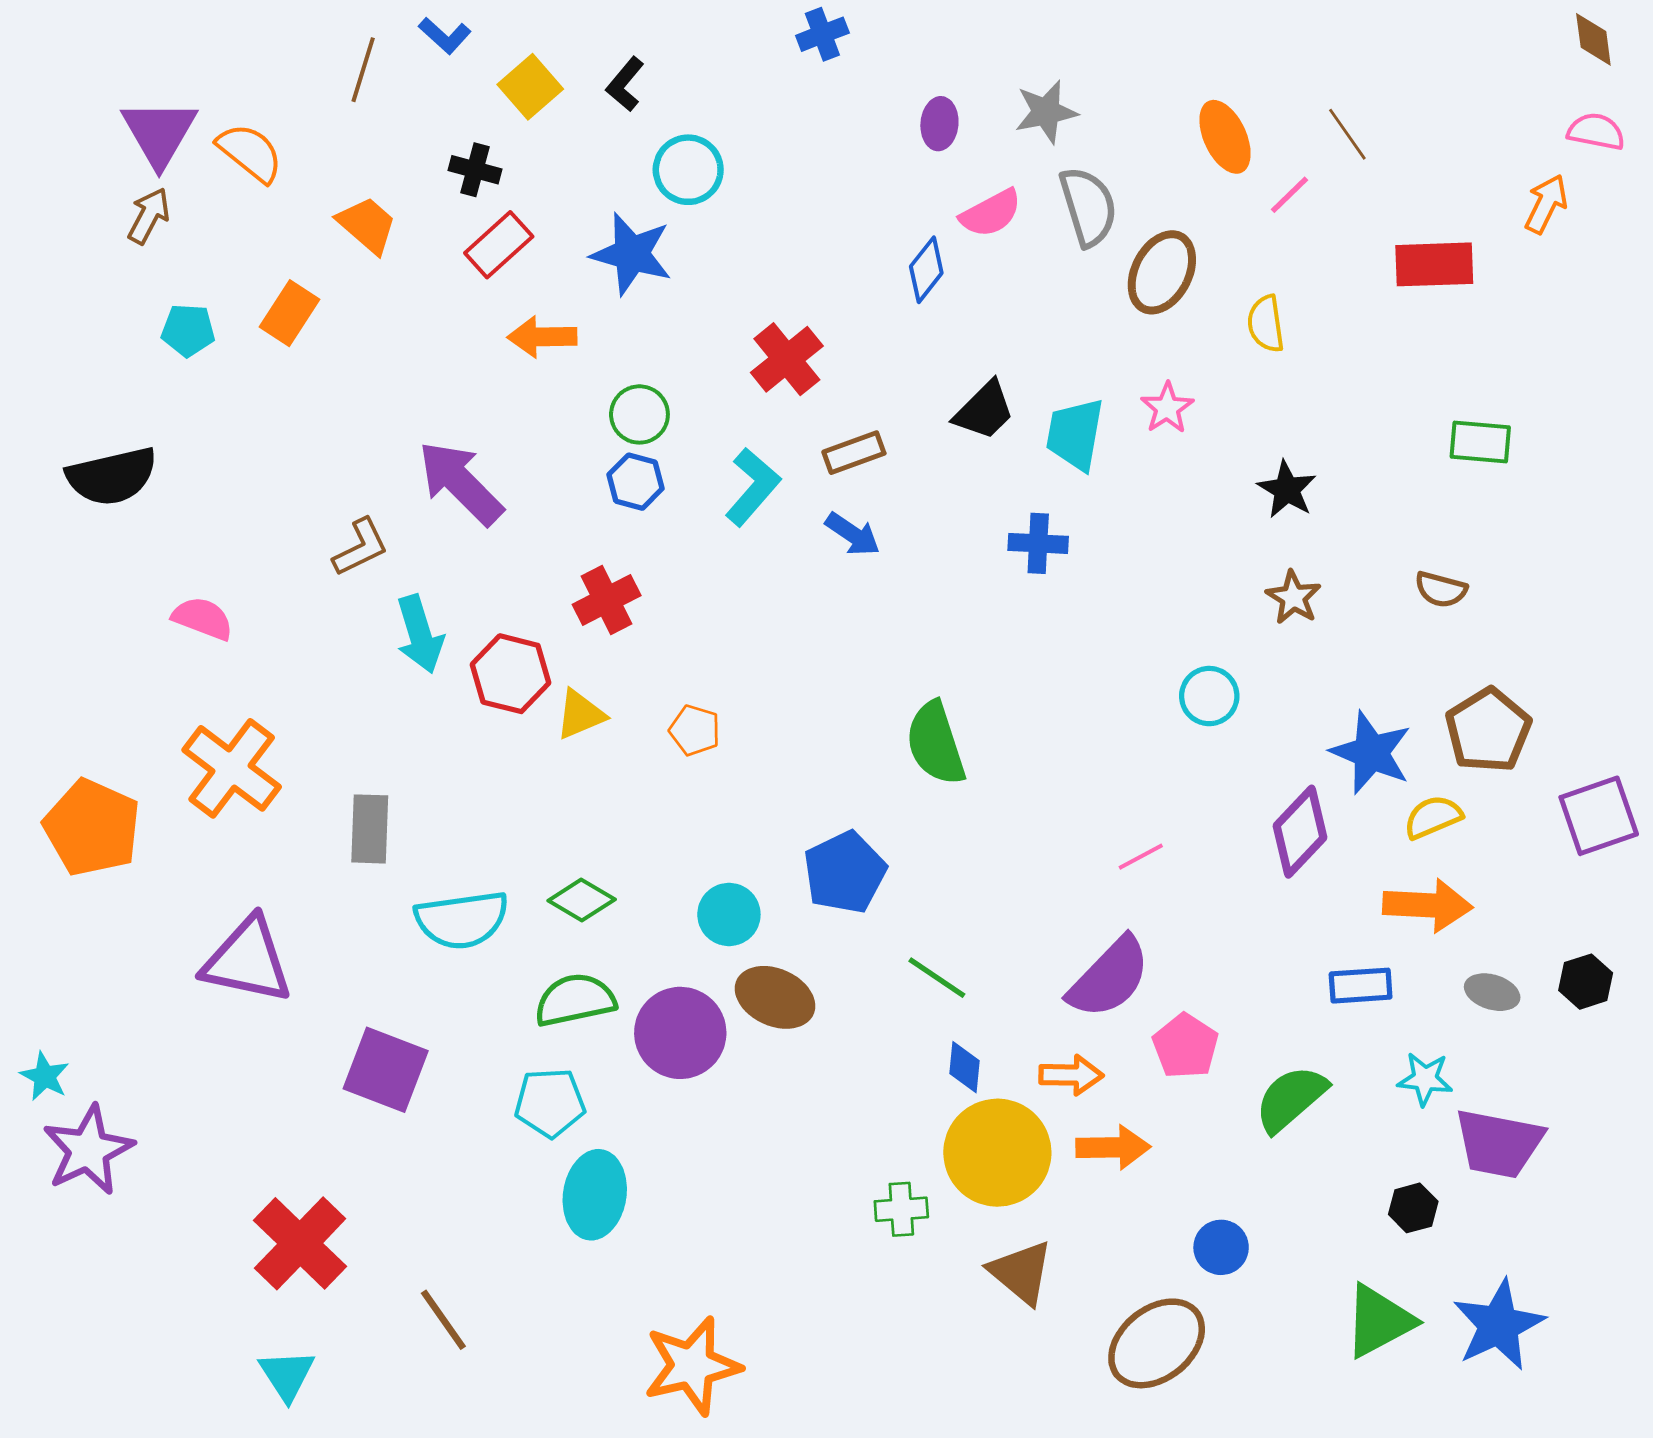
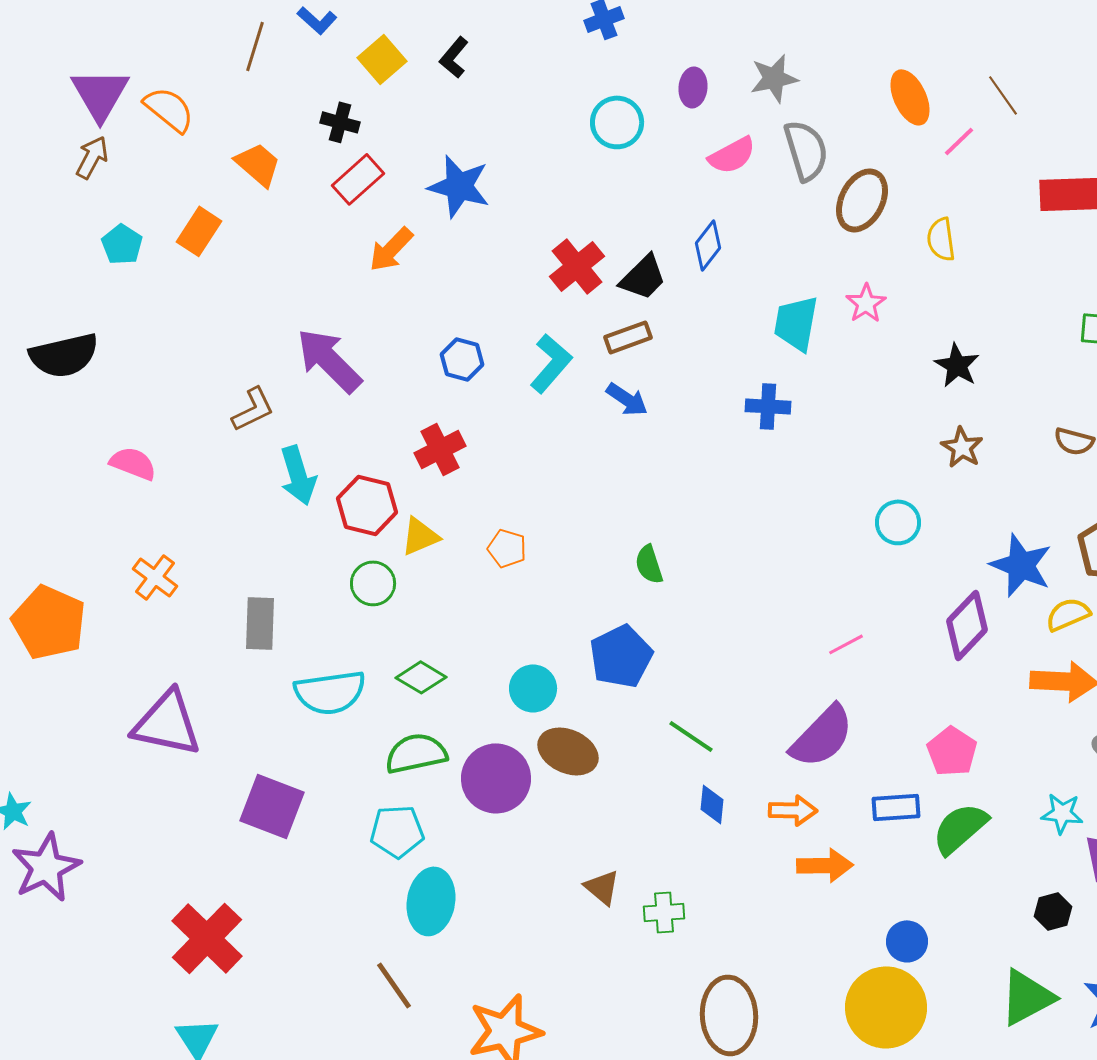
cyan circle: (688, 170) -> (617, 122), moved
blue diamond: (926, 270) -> (708, 245), moved
cyan pentagon: (188, 330) -> (122, 244), turned 30
orange arrow: (542, 337) -> (391, 249), turned -45
black trapezoid: (984, 411) -> (643, 277), moved
green circle: (639, 414) -> (373, 583), moved
green semicircle: (936, 743) -> (649, 564), moved, size x0.6
orange cross: (232, 768) -> (155, 577), size x0.6
blue rectangle: (1361, 986) -> (896, 807), moved
pink pentagon: (1186, 1046) -> (952, 751), moved
yellow circle: (997, 1153) -> (886, 1007), moved
brown triangle: (1021, 1272) -> (602, 887), moved, size x0.7
brown line: (443, 1320) -> (394, 985), moved
brown ellipse: (1157, 1343) -> (729, 1015), moved, turned -54

